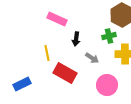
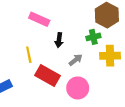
gray arrow: (92, 58) -> (76, 60), turned -72
pink circle: (107, 85) -> (78, 88), moved

